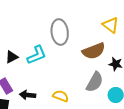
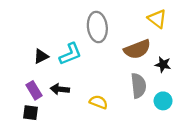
gray semicircle: (95, 82) -> (138, 86), turned -35
black arrow: (28, 95) -> (60, 89), moved

